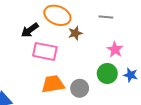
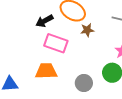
orange trapezoid: (53, 84) -> (46, 71), moved

